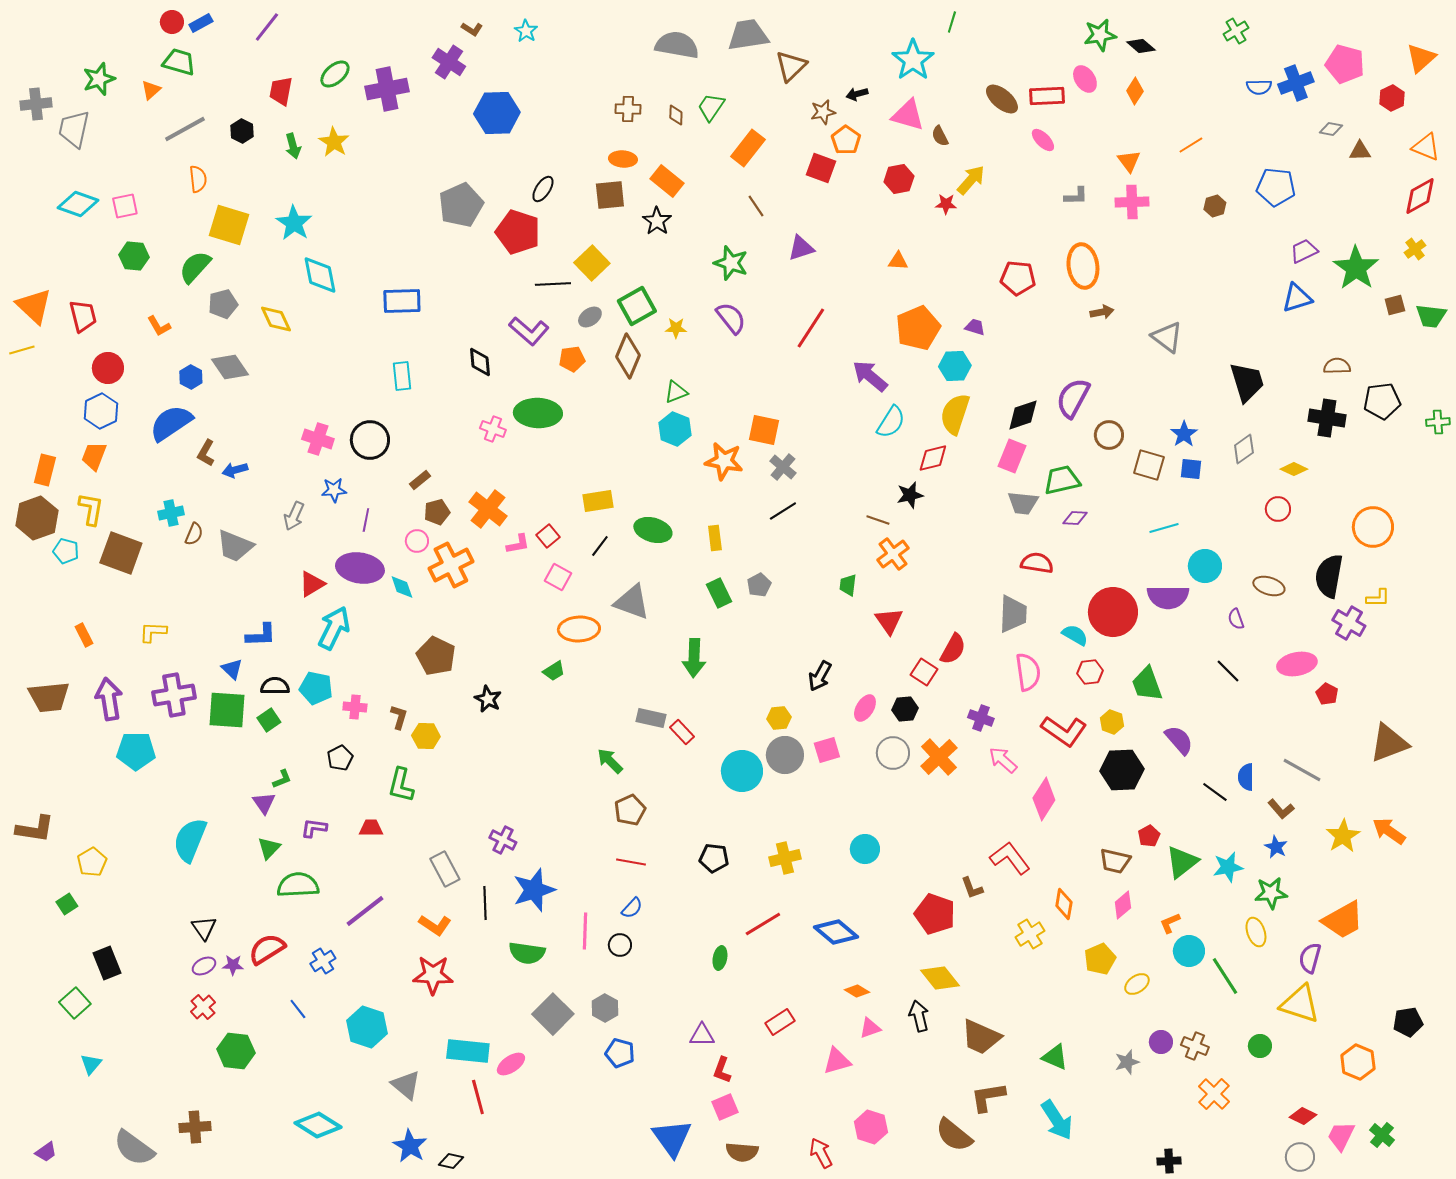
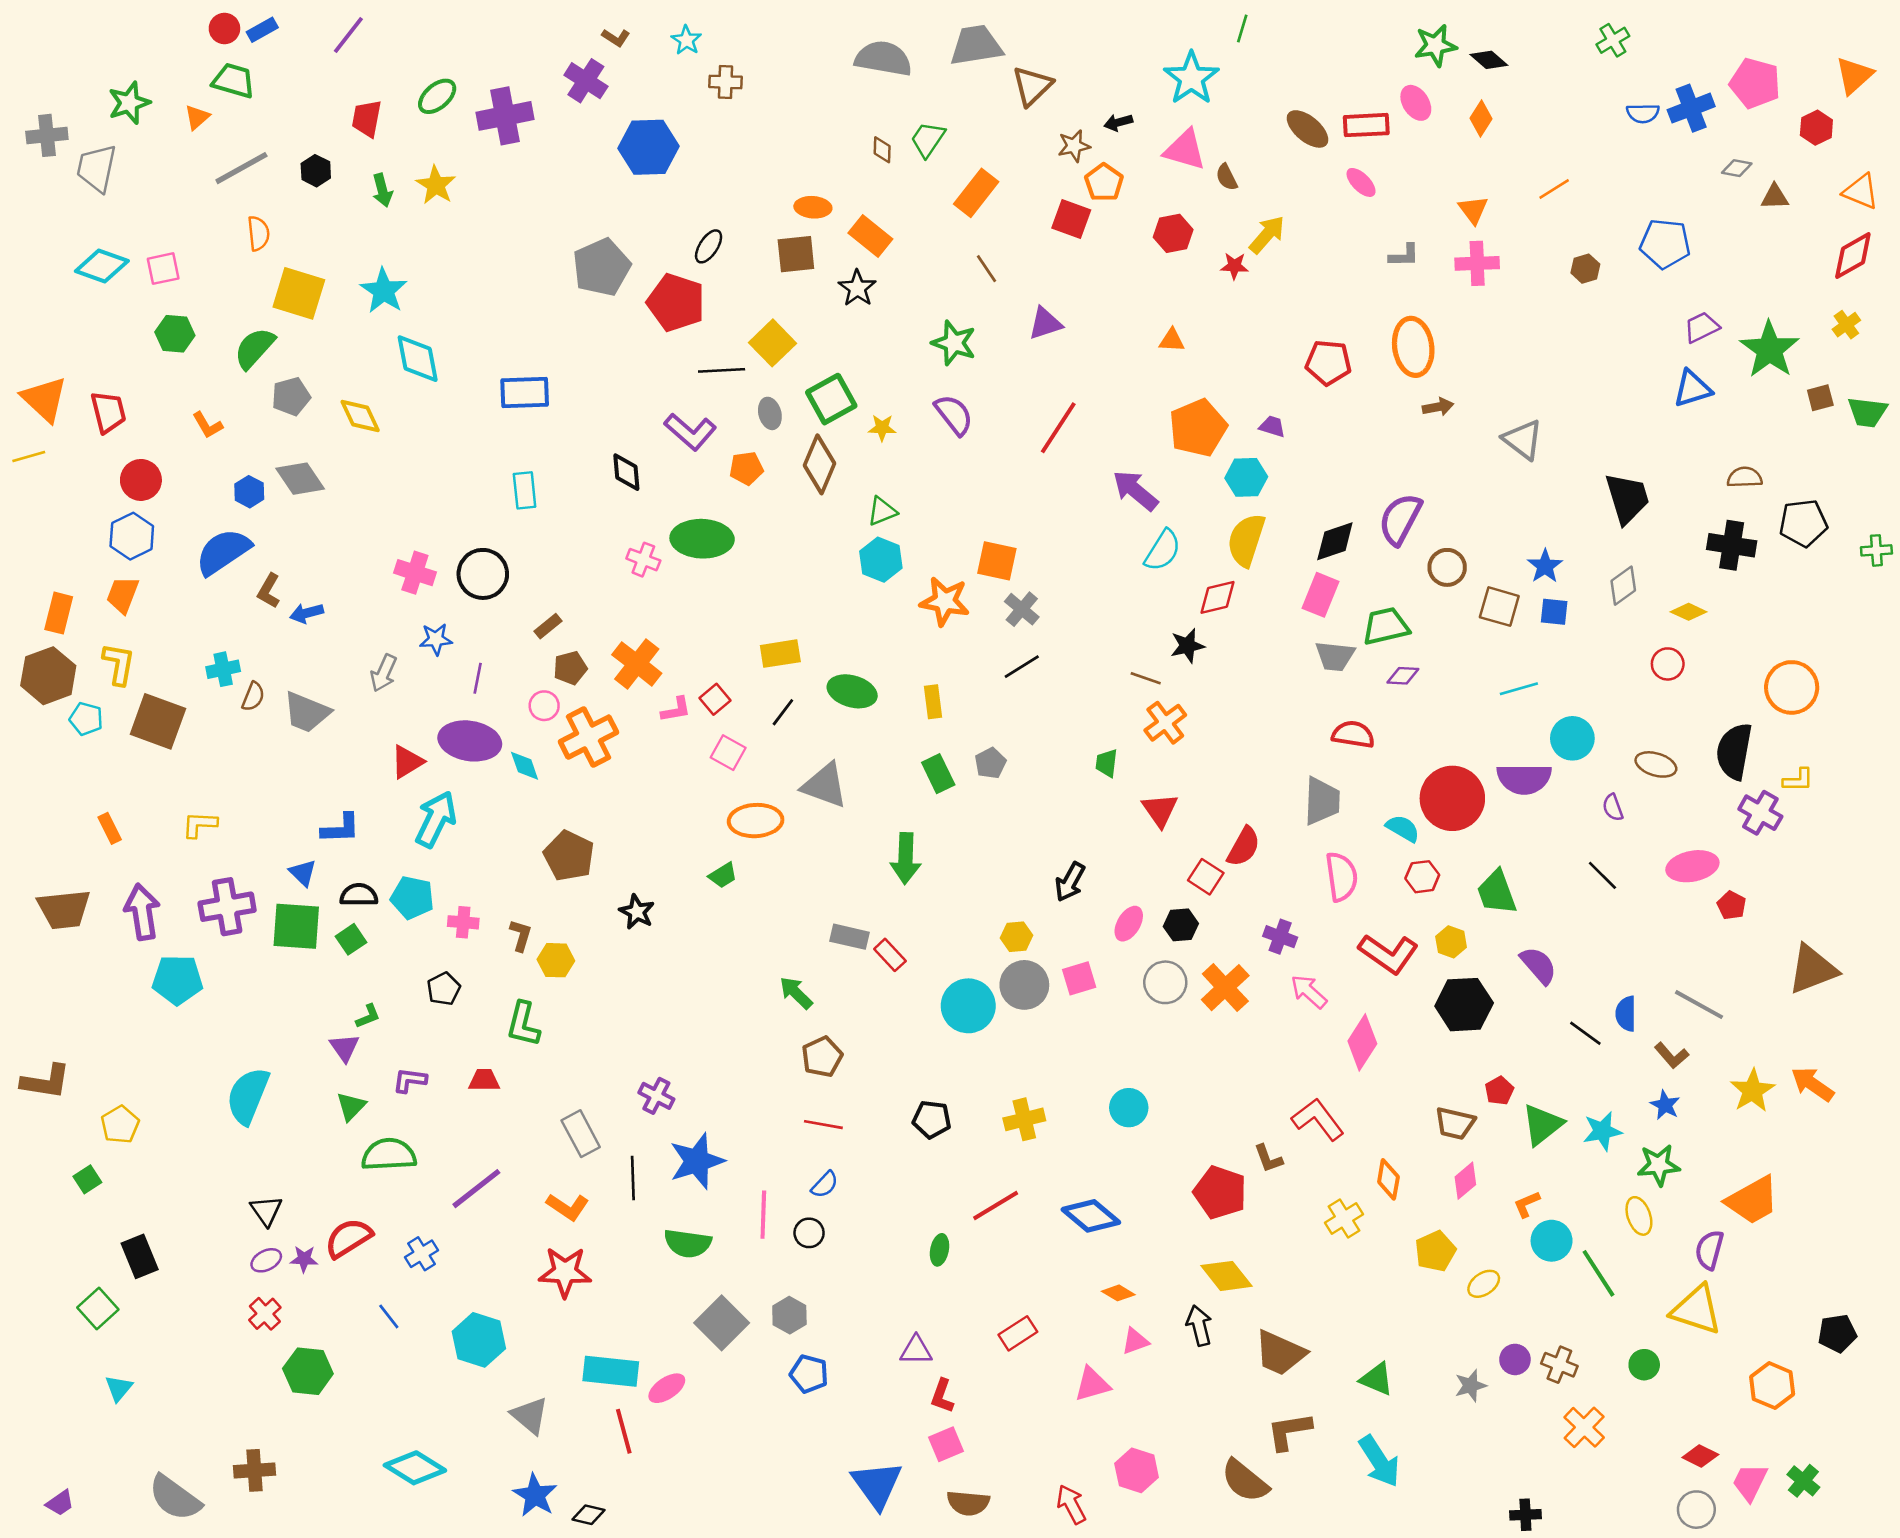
brown cross: (628, 109) -> (726, 82), moved
gray ellipse: (590, 317) -> (770, 413), turned -70

